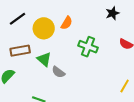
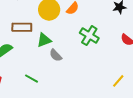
green triangle: (44, 59) -> (44, 40), turned 49

